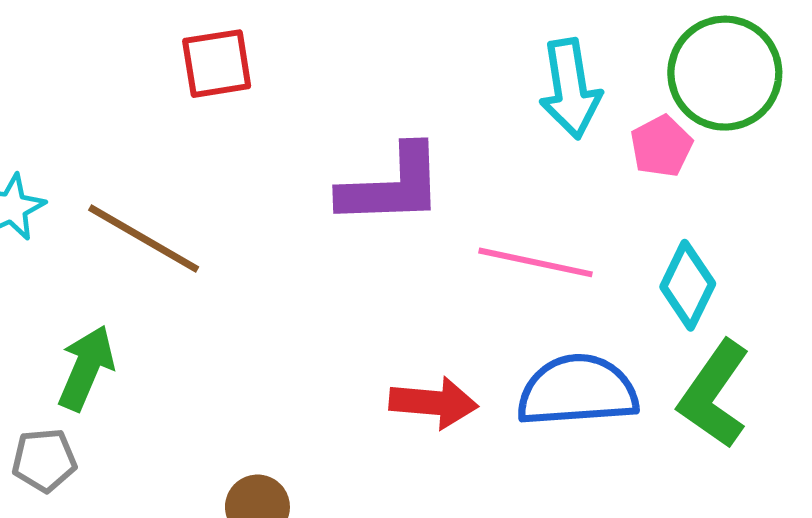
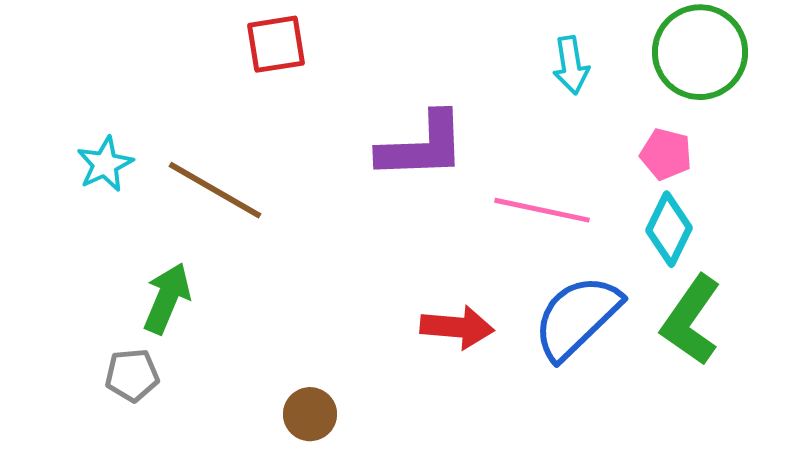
cyan arrow: (570, 89) -> (571, 65), size x0.7
pink pentagon: (661, 146) -> (666, 154), moved, turned -30
blue semicircle: (577, 391) -> (577, 317), turned -40

